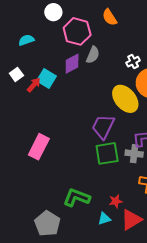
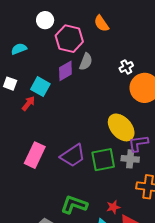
white square: (16, 74) -> (10, 84), turned -32
red arrow: (34, 85) -> (28, 103), moved
yellow ellipse: (125, 99) -> (121, 127), moved
purple trapezoid: (103, 127) -> (73, 156), moved, turned -148

